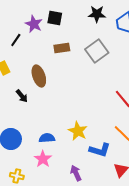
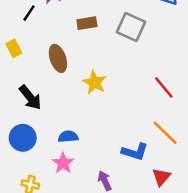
gray square: (97, 51) -> (131, 27), turned -30
black arrow: (22, 96) -> (30, 97), moved, size x1.5
yellow star: (78, 131) -> (95, 82), moved

